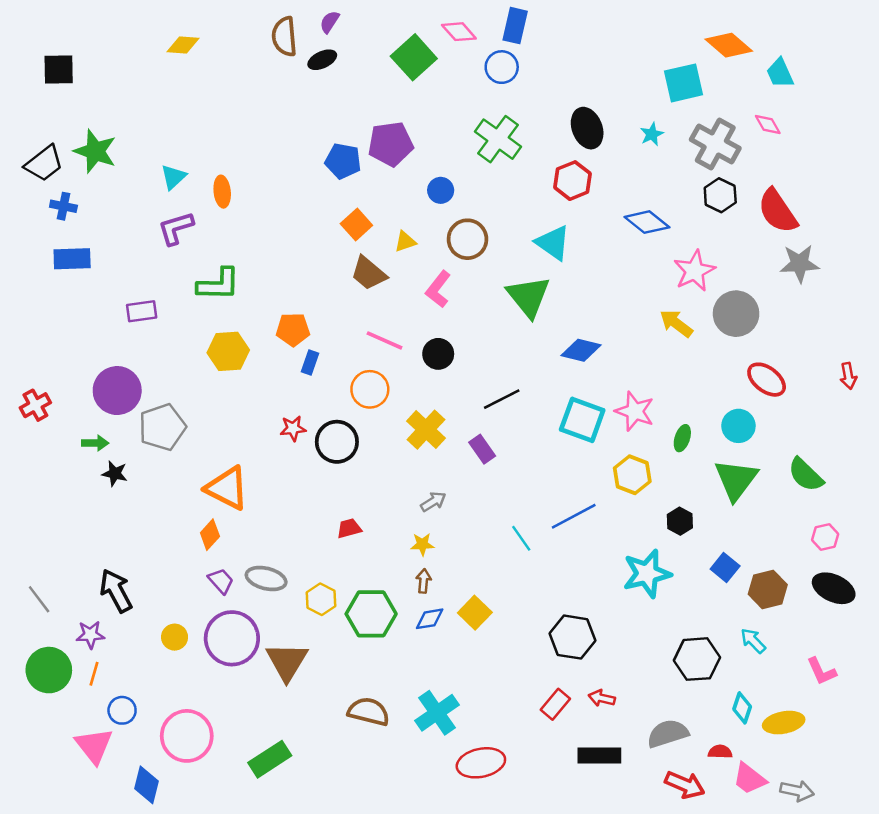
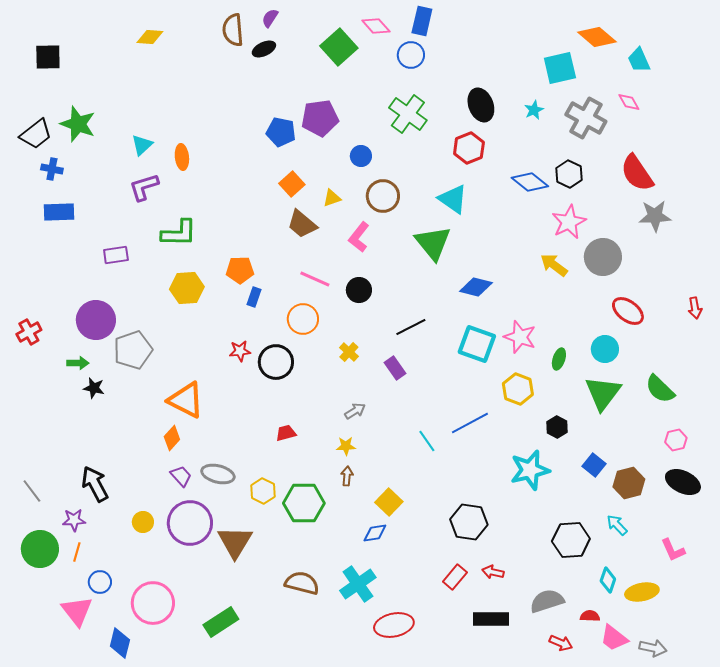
black hexagon: (720, 195) -> (569, 174), moved
yellow cross: (426, 430) -> (349, 352), size x0.6
blue diamond: (430, 619) -> (375, 533), moved
red arrow: (685, 785) -> (561, 643), size x0.7

